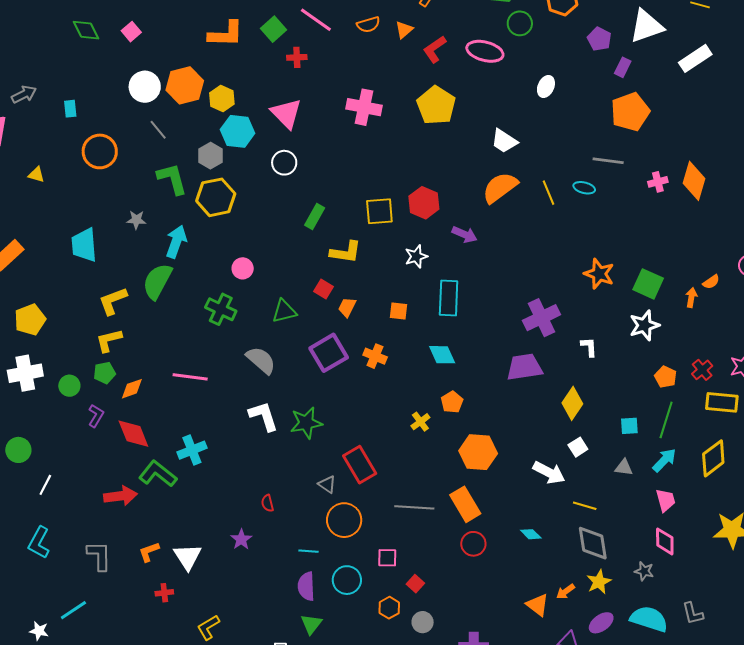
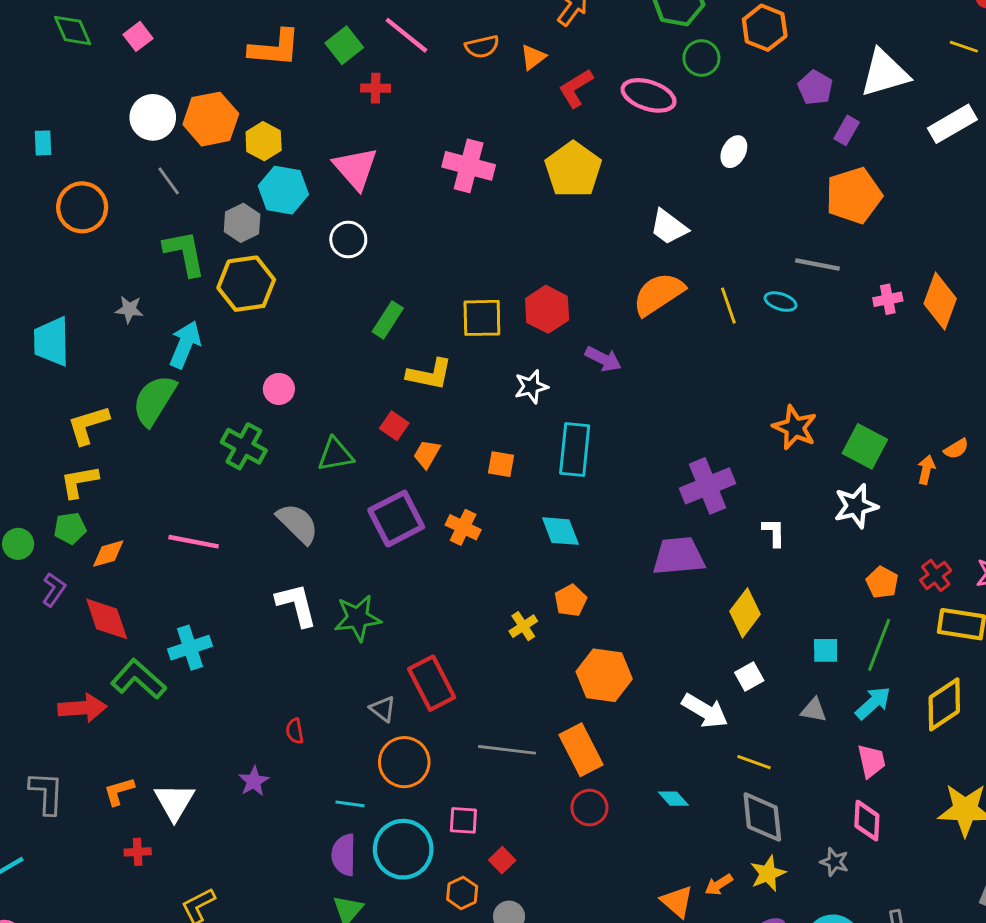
cyan circle: (347, 580) -> (403, 849), size x1.4

